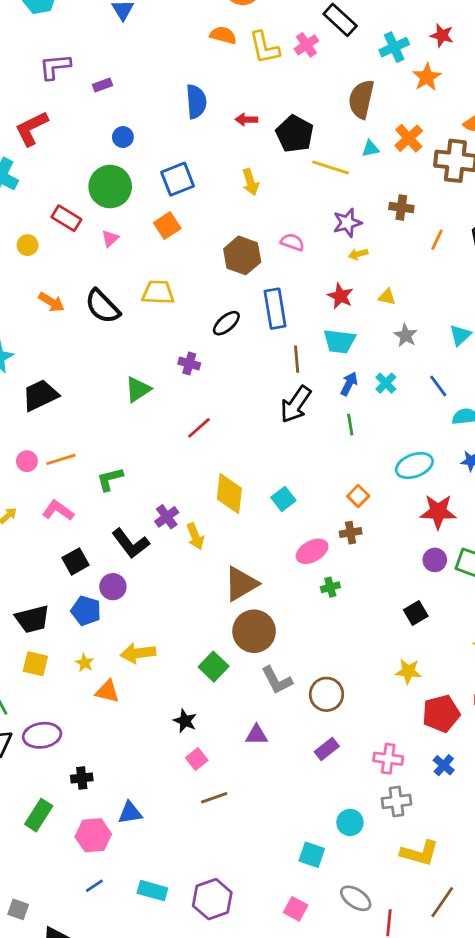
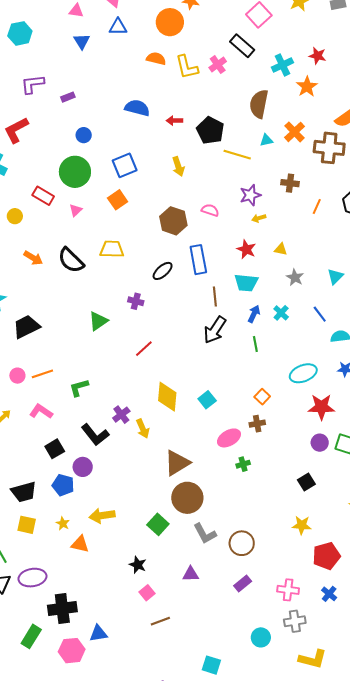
blue semicircle: (196, 102) -> (137, 108), turned -70
black cross: (82, 778) -> (62, 608), size x1.8
cyan square: (312, 855) -> (211, 665), moved

